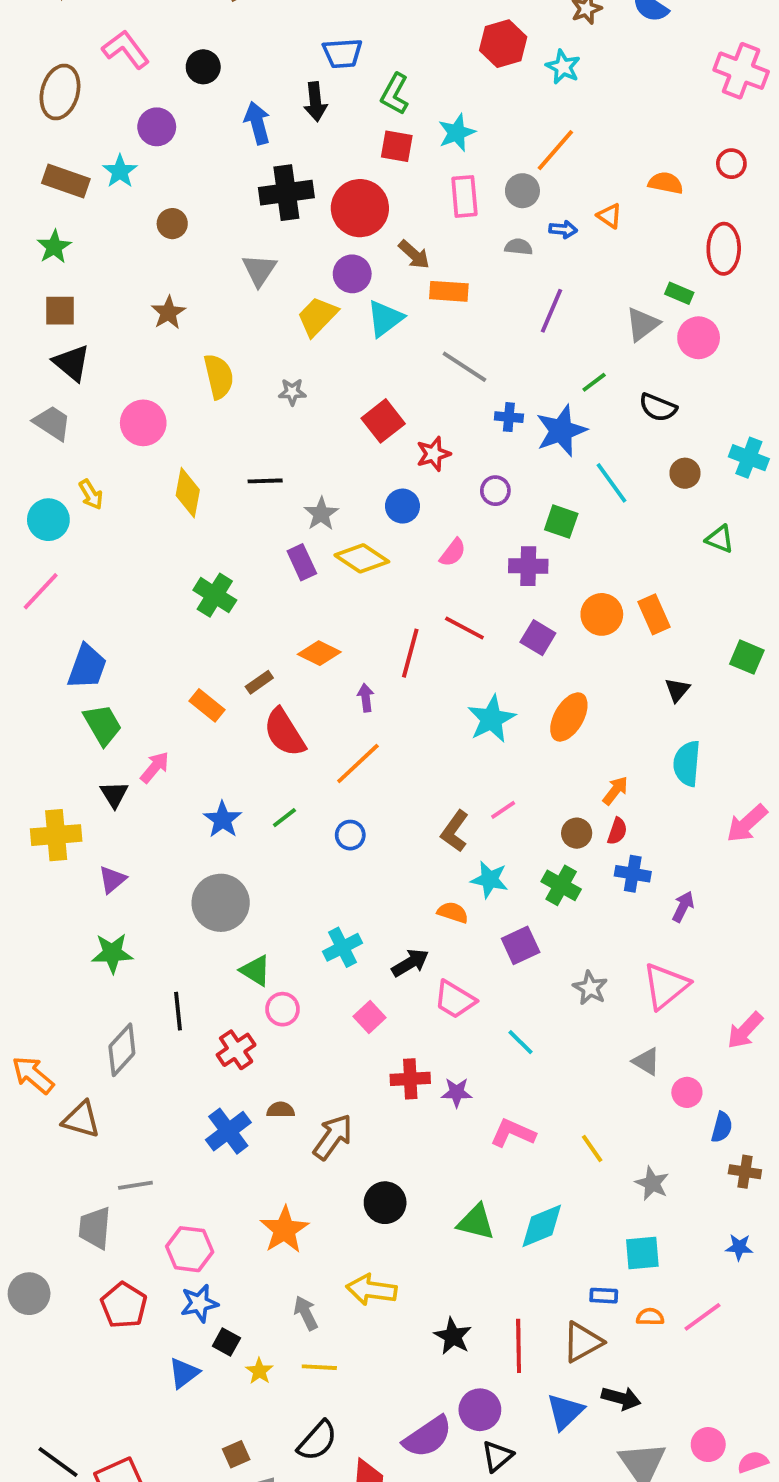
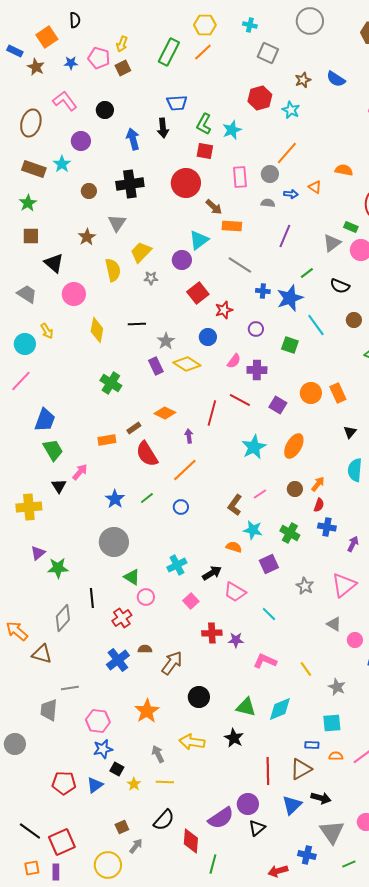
cyan star: (457, 133) -> (232, 130), moved
black cross: (286, 193) -> (130, 184), moved
gray triangle: (259, 270) -> (117, 223), moved
purple circle: (352, 274) -> (182, 260), moved
yellow trapezoid: (317, 316) -> (141, 252), moved
black triangle: (72, 363) -> (54, 263), moved
purple cross: (528, 566) -> (257, 370), moved
orange rectangle: (207, 705) -> (107, 440), turned -48
brown circle: (577, 833) -> (295, 489), moved
purple triangle: (112, 880) -> (38, 553), moved
red pentagon: (124, 1305) -> (64, 783), moved, turned -30
black star: (453, 1336) -> (234, 738), moved

